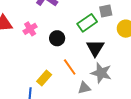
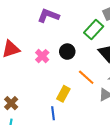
pink cross: (30, 29) -> (42, 56), moved

